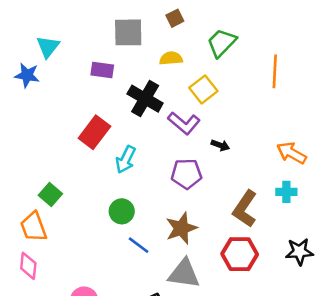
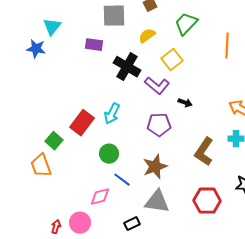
yellow semicircle: (171, 58) -> (147, 36), turned -30
red rectangle: (94, 132) -> (82, 123), moved
red hexagon: (240, 254) -> (207, 201), moved
pink diamond: (28, 266) -> (100, 197), moved, turned 70

